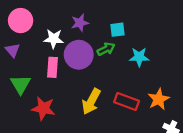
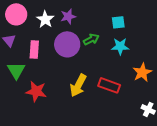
cyan square: (117, 30) -> (118, 22), moved
white star: (54, 39) -> (45, 19), moved, turned 30
pink rectangle: (52, 67) -> (34, 49), moved
orange star: (159, 99) -> (142, 72), moved

